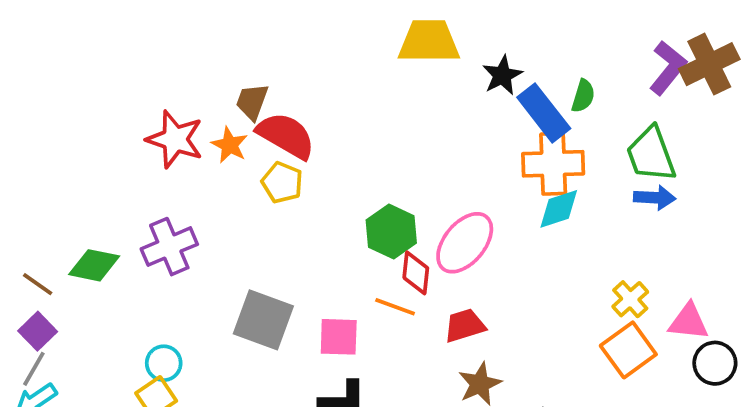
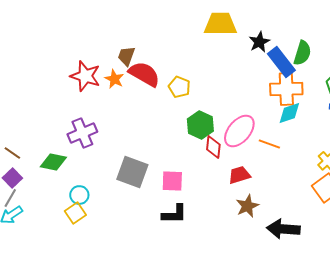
green semicircle: (583, 96) -> (302, 53), size x1.4
yellow pentagon: (282, 183) -> (179, 87), moved
green diamond: (94, 265) -> (53, 162), moved
orange line: (395, 307) -> (269, 144), moved

